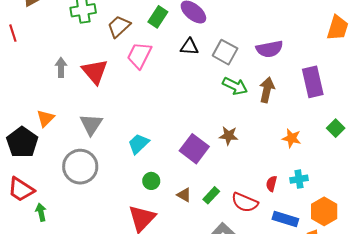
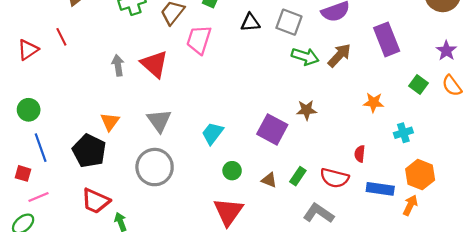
brown arrow: (267, 90) -> (339, 55), turned 40
cyan cross: (299, 179) -> (403, 133), moved

